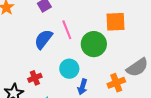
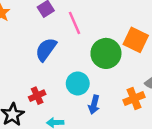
orange square: (115, 22) -> (136, 40), moved, turned 30
pink line: (67, 30) -> (74, 23), moved

